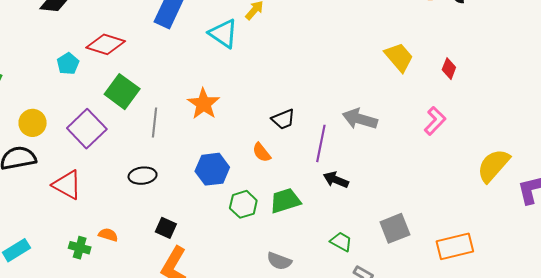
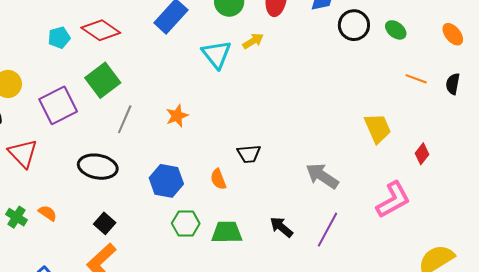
orange star: (203, 104) -> (177, 116), size x0.7
pink L-shape: (435, 121) -> (393, 200), size x1.4
purple line: (321, 143) -> (328, 230), moved
black ellipse: (143, 176) -> (98, 167), size x1.4

